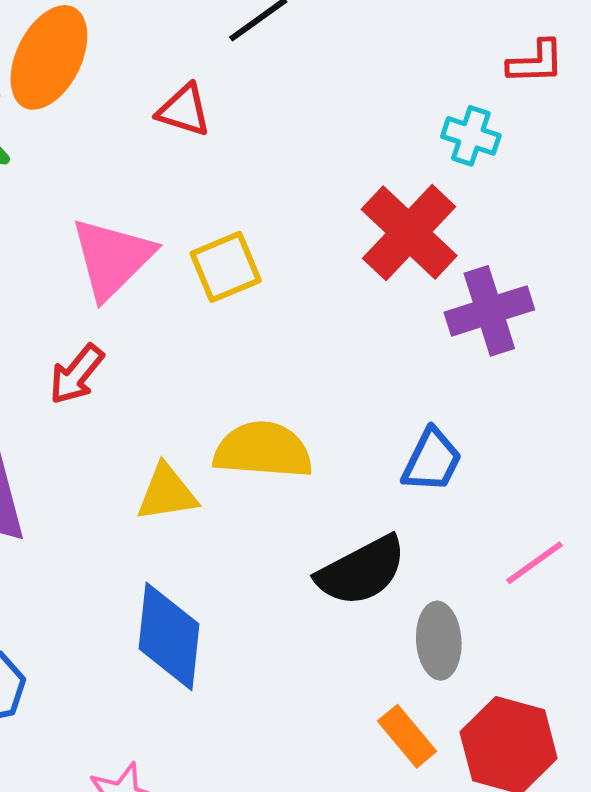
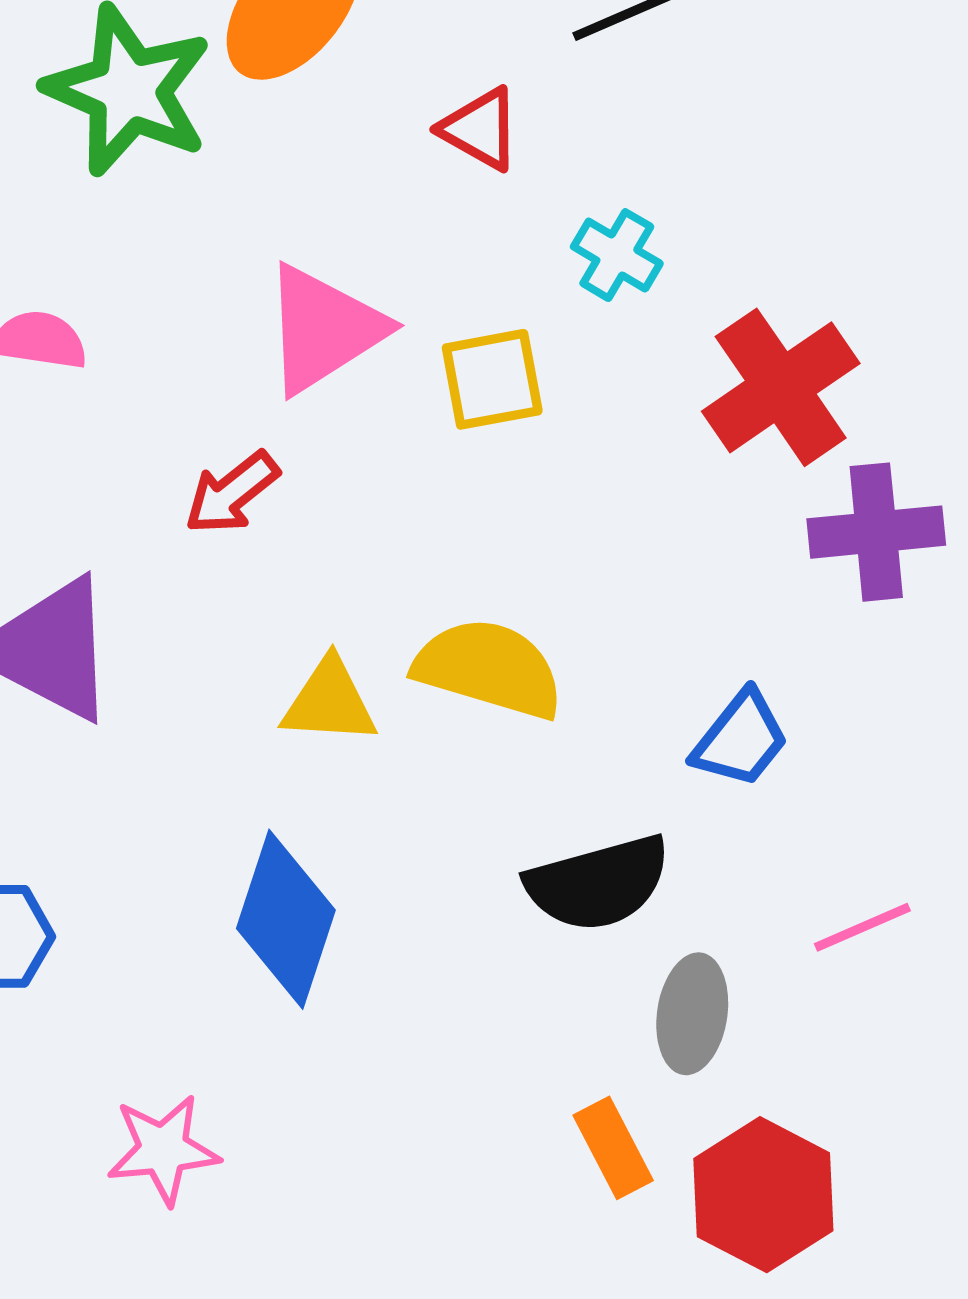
cyan cross: (471, 136) -> (617, 255), moved

